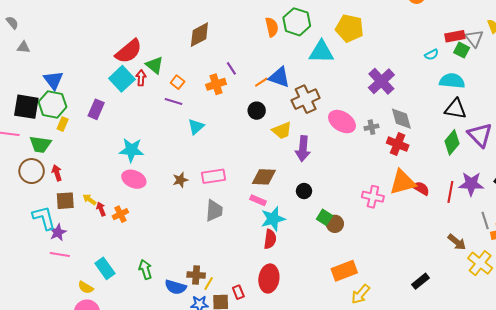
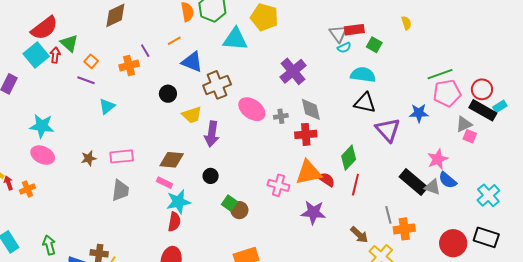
red rectangle: (455, 36) -> (354, 30), moved
gray triangle: (474, 38) -> (338, 34), moved
orange line: (261, 82) -> (174, 41), moved
green diamond: (452, 142) -> (349, 158), moved
red cross: (398, 144) -> (306, 134), turned -30
purple star: (471, 184) -> (313, 212), moved

